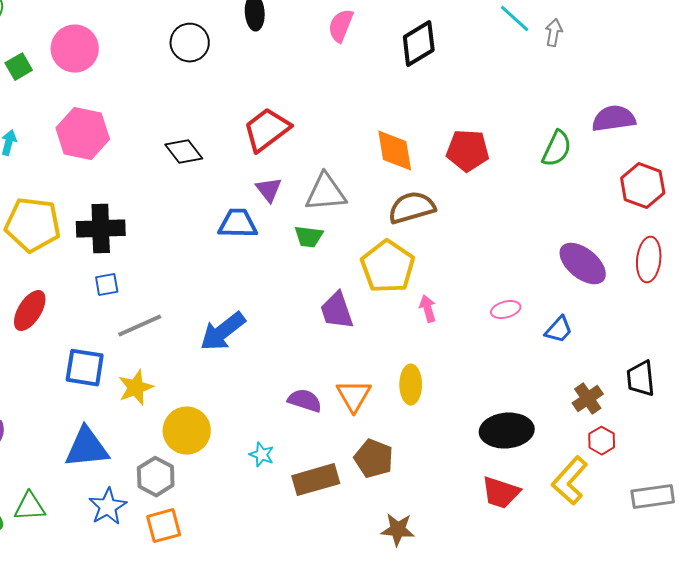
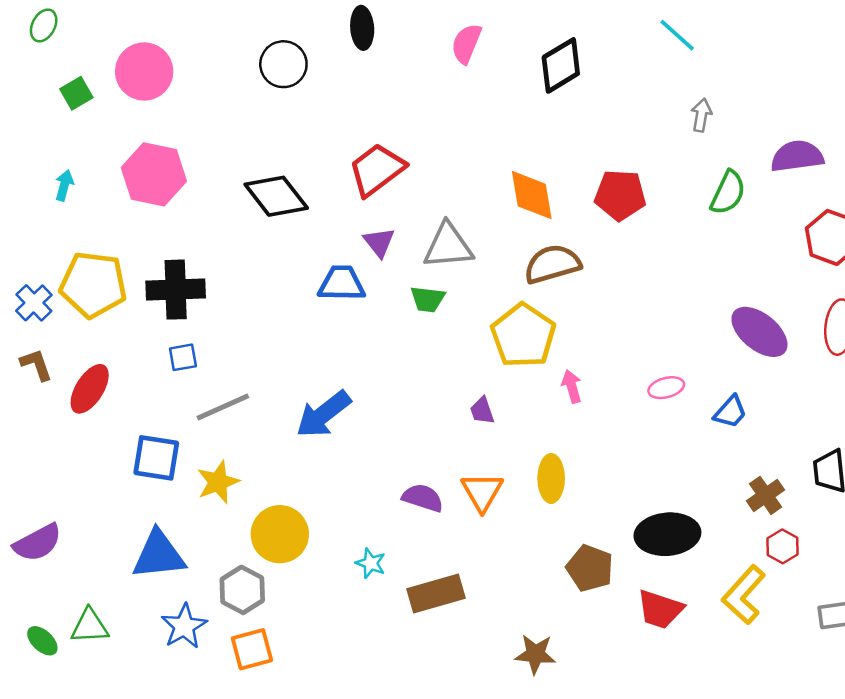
gray arrow: (554, 33) -> (701, 115), moved
black diamond: (184, 152) -> (276, 196), size x1.4
purple trapezoid: (337, 311) -> (482, 411), moved, size x0.6
brown pentagon: (374, 459) -> (590, 568), moved

